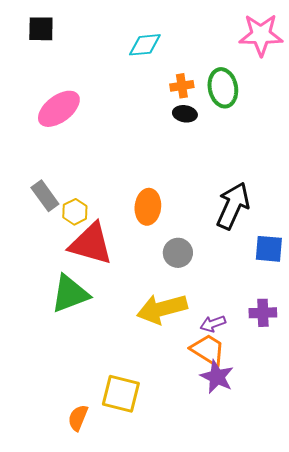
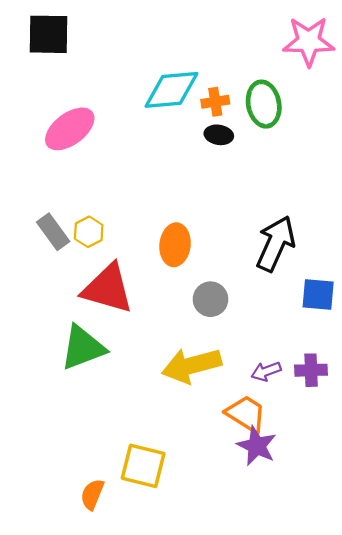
black square: (41, 29) -> (48, 34), size x1.4
cyan diamond: (145, 45) -> (171, 90), moved, size x1.4
yellow hexagon: (75, 212) -> (89, 232), moved
purple arrow: (213, 324) -> (266, 371), moved

